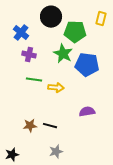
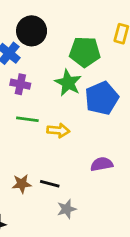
black circle: (51, 17) -> (32, 31), moved
blue pentagon: (87, 65) -> (102, 98), turned -30
gray star: (56, 152) -> (67, 209), moved

